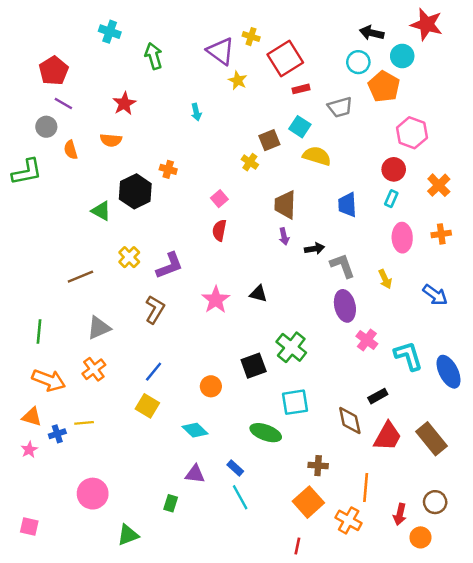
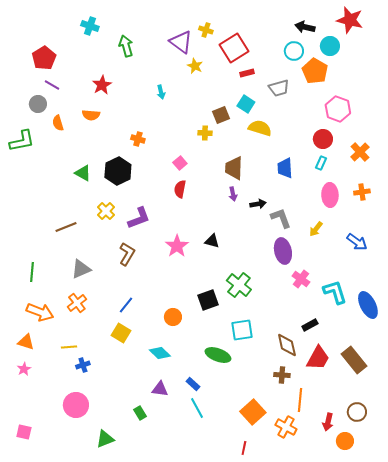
yellow cross: (250, 162) -> (205, 133), turned -32
black hexagon: (135, 191) -> (118, 171), moved
yellow arrow: (385, 279) -> (316, 229), turned 63
blue cross: (57, 434) -> (83, 365), moved
brown cross: (318, 466) -> (282, 375), moved
green rectangle: (171, 503) -> (140, 413), turned -48

